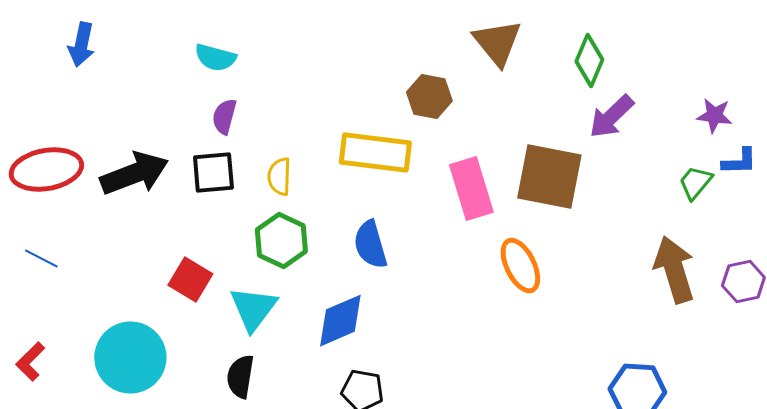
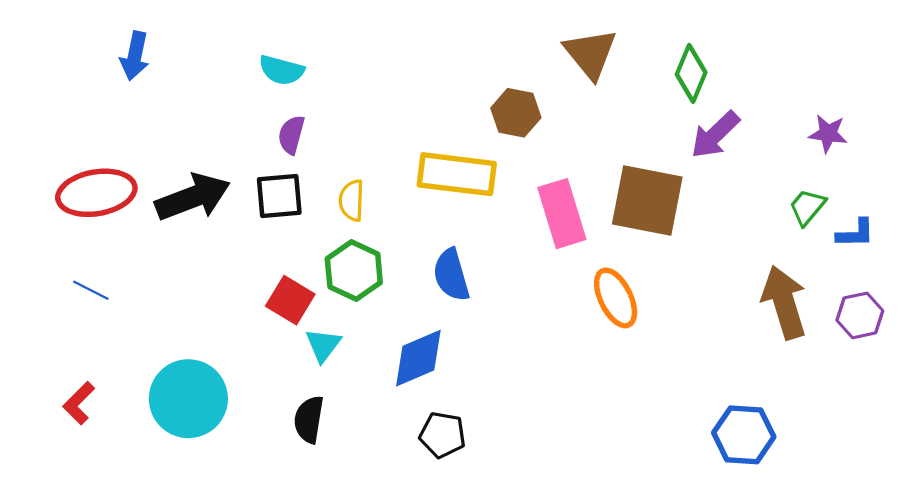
blue L-shape: (739, 162) -> (855, 233), moved
red square: (190, 280) -> (290, 300), moved
cyan triangle: (253, 309) -> (323, 345), size x0.7

